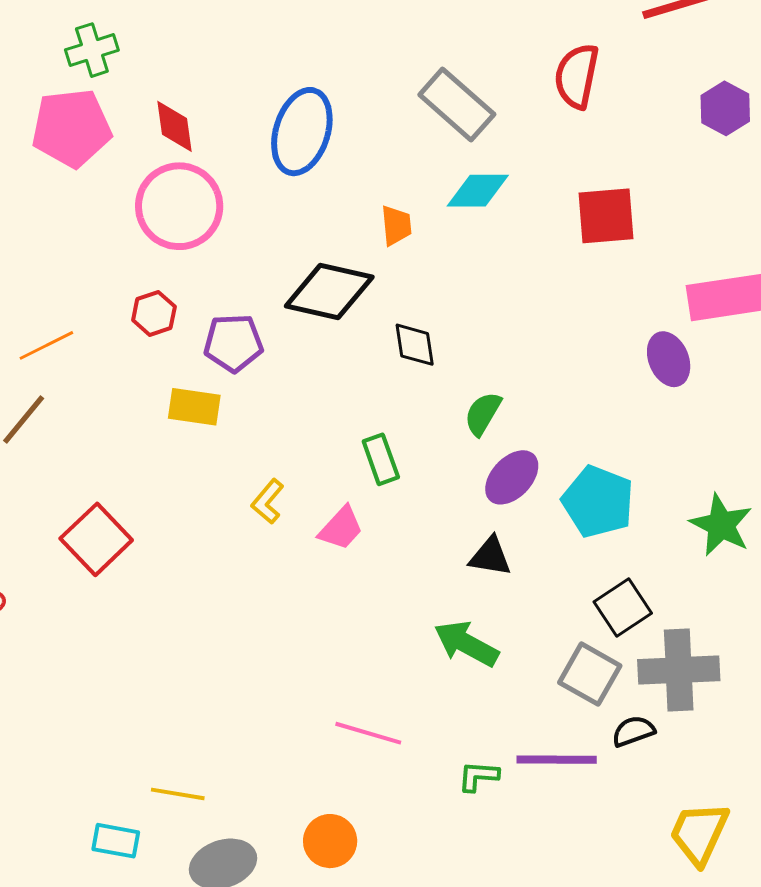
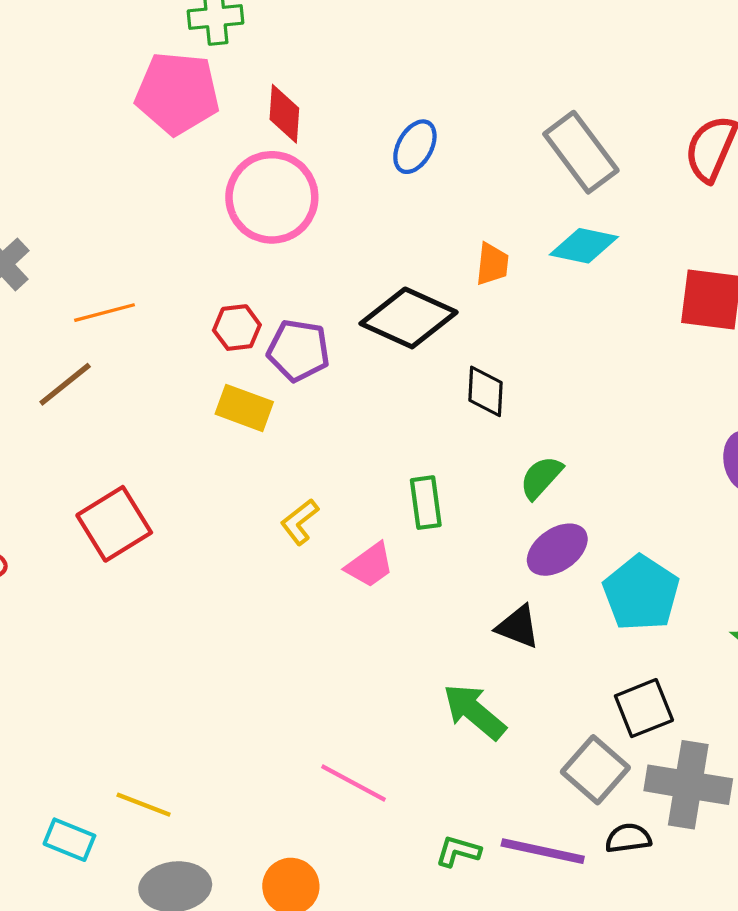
blue ellipse: (302, 132) -> (415, 147), size x0.6
red hexagon: (154, 313) -> (237, 328), moved

